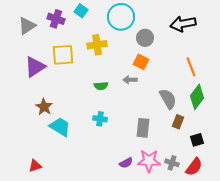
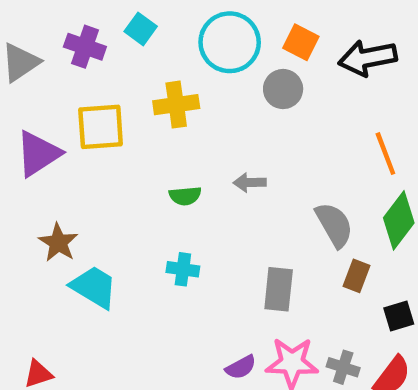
orange square: (141, 62) -> (301, 42), moved

